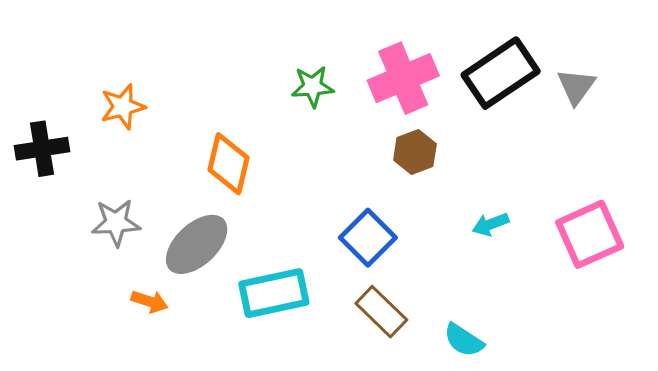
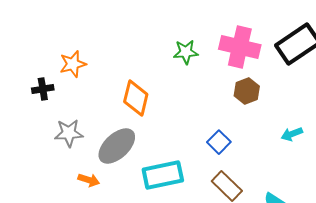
pink cross: (403, 78) -> (240, 47), turned 36
black cross: (42, 149) -> (43, 89), moved, size x0.7
blue square: (368, 238) -> (219, 142), size x0.7

